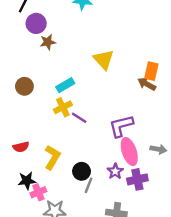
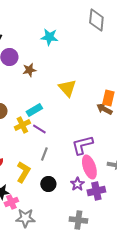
brown star: (48, 42) -> (29, 70), moved
yellow cross: (63, 107) -> (22, 125), moved
purple line: (79, 118) -> (39, 129), moved
gray line: (88, 185) -> (44, 154), moved

